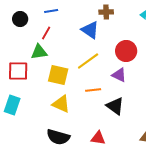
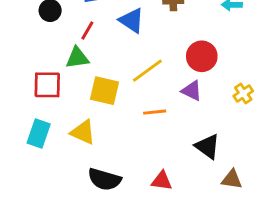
blue triangle: (90, 30) -> (132, 21), moved
yellow triangle: (61, 104) -> (83, 132), moved
black triangle: (115, 106) -> (207, 146), moved

